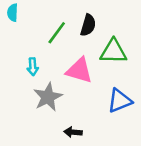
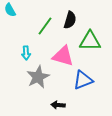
cyan semicircle: (13, 13) -> (10, 10), turned -32
blue triangle: (120, 101) -> (83, 80), moved

